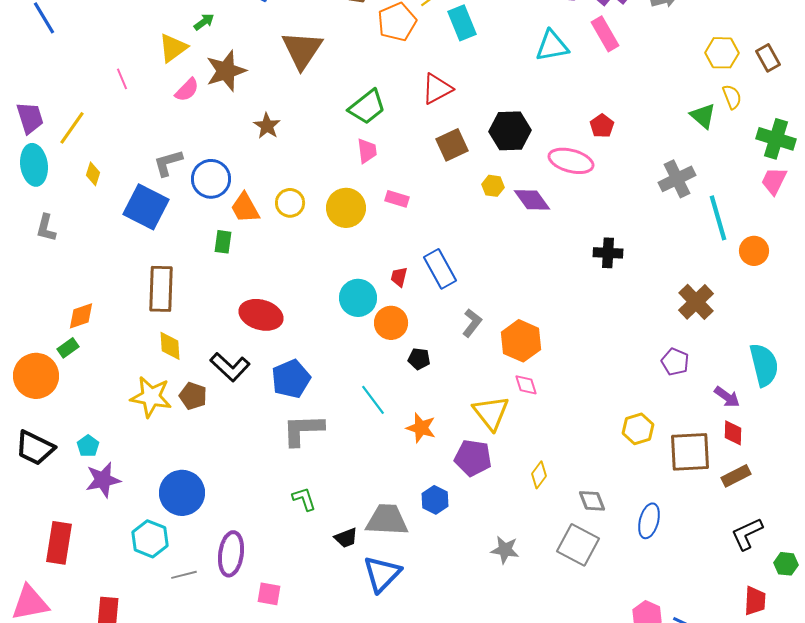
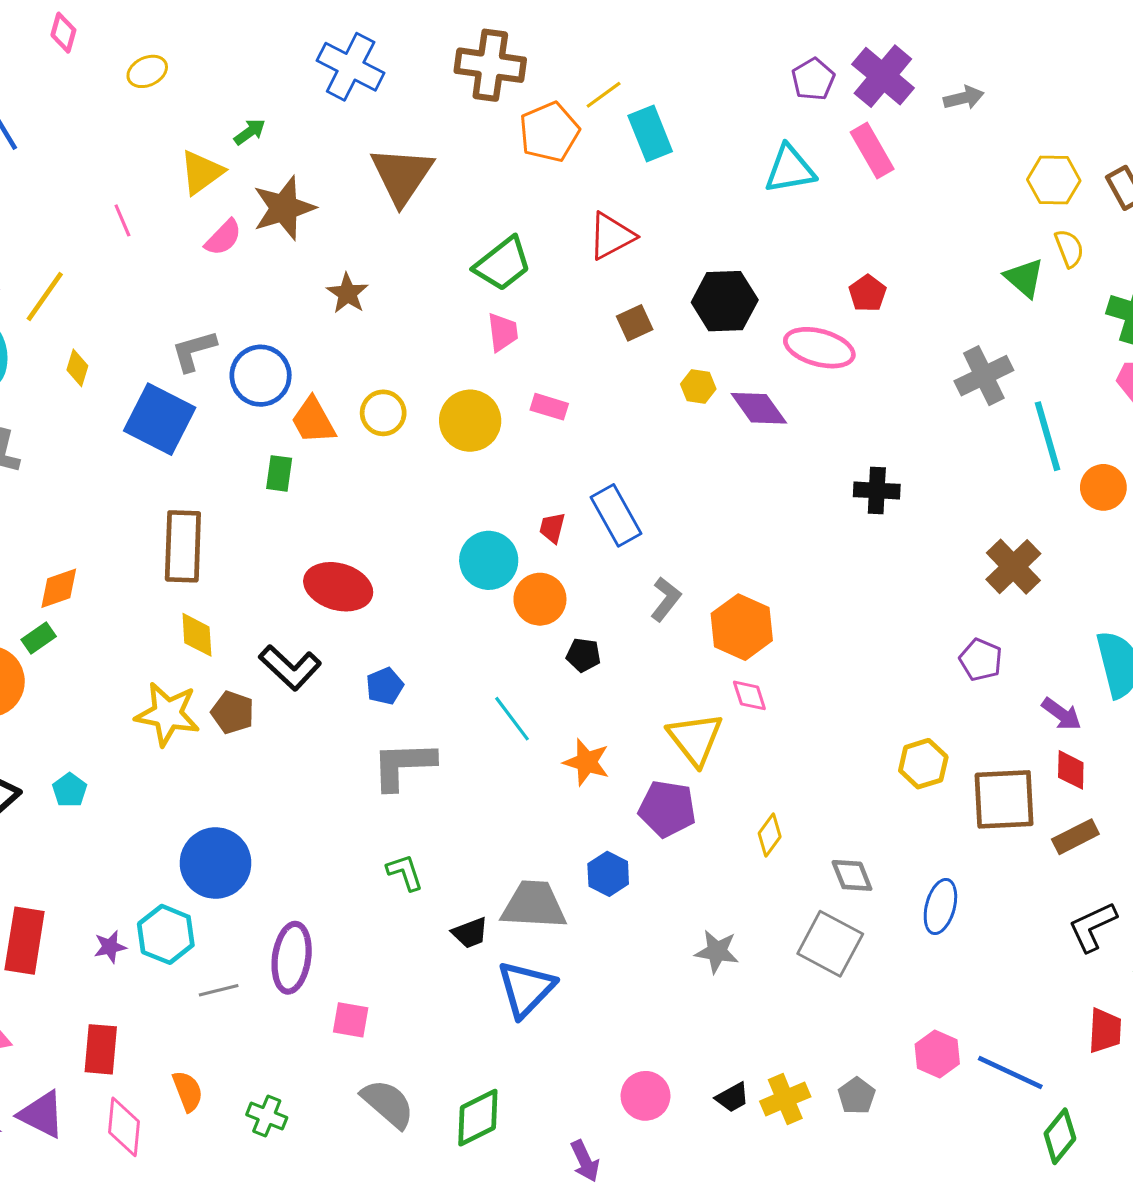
brown square: (452, 145) -> (635, 323), size x0.7
blue pentagon: (291, 379) -> (385, 686), size x0.6
purple star: (103, 480) -> (110, 947), moved, size x0.6

